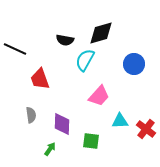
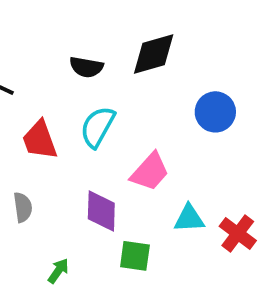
cyan semicircle: (85, 60) -> (98, 127), moved
purple diamond: (62, 124) -> (101, 211), moved

